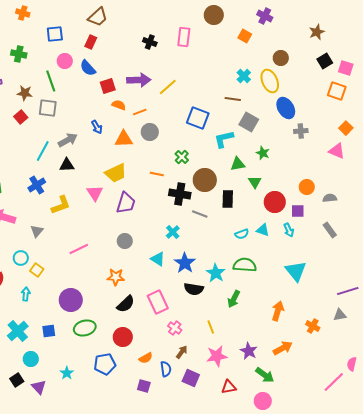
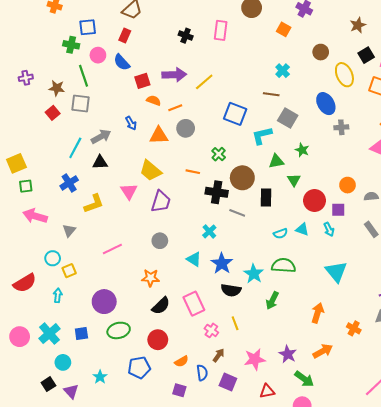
green cross: (19, 54) -> (71, 45), moved
yellow ellipse: (270, 81) -> (344, 75), moved
yellow trapezoid: (116, 173) -> (151, 171), turned 65
yellow square: (37, 270) -> (69, 271), turned 32
yellow line: (211, 327) -> (235, 323), moved

